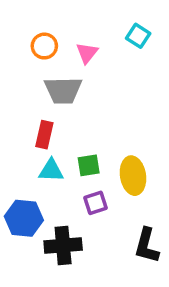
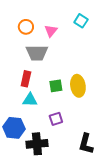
green square: (89, 165) -> (56, 86), moved
yellow ellipse: (133, 176) -> (78, 86), moved

